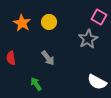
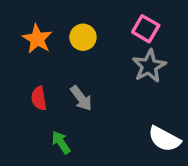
pink square: (99, 17) -> (146, 29), moved
red semicircle: (11, 58) -> (39, 98), moved

